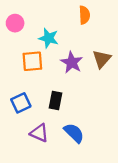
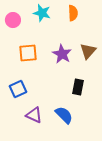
cyan star: (49, 38) -> (42, 13), moved
black rectangle: (55, 101) -> (78, 87), moved

